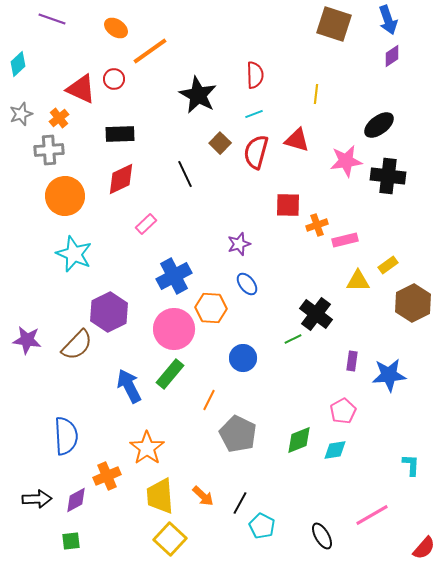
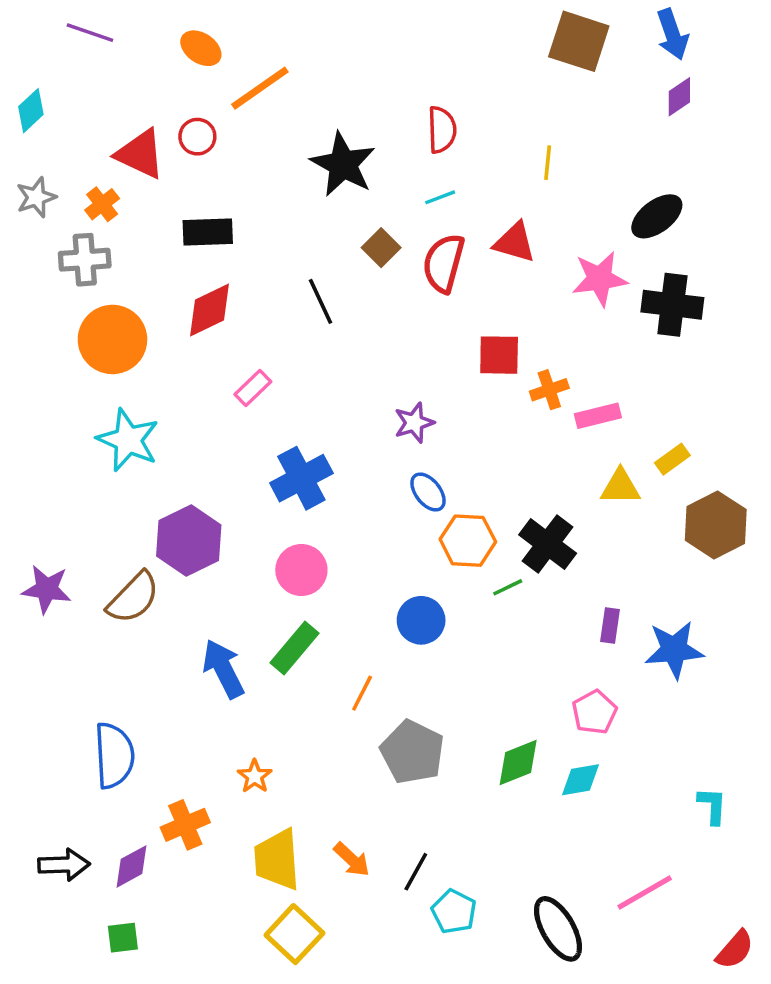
orange hexagon: (211, 308) -> (468, 541), moved
pink circle: (174, 329) -> (301, 570), size x0.7
orange star: (147, 448) -> (255, 776), size x0.6
black ellipse: (322, 536) -> (558, 929), size x1.4

